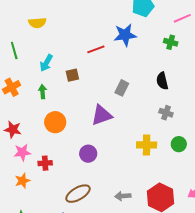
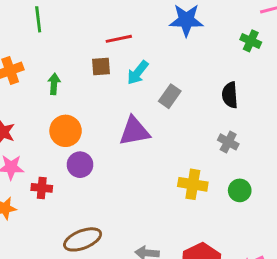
red line: (96, 49) -> (119, 39), moved
green line: (14, 50) -> (38, 19), moved
cyan arrow: (46, 63) -> (138, 73), moved
purple circle: (88, 154) -> (80, 165), moved

